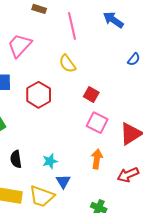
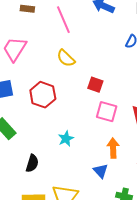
black semicircle: (16, 159) -> (32, 163), turned -144
cyan star: (50, 161) -> (66, 139), moved
blue triangle: (63, 181) -> (101, 171), moved

